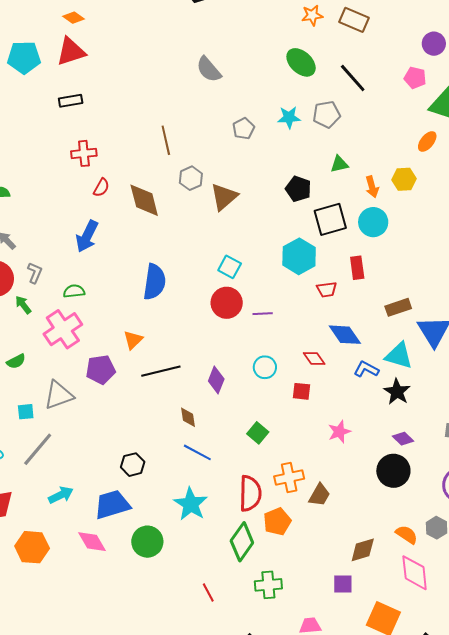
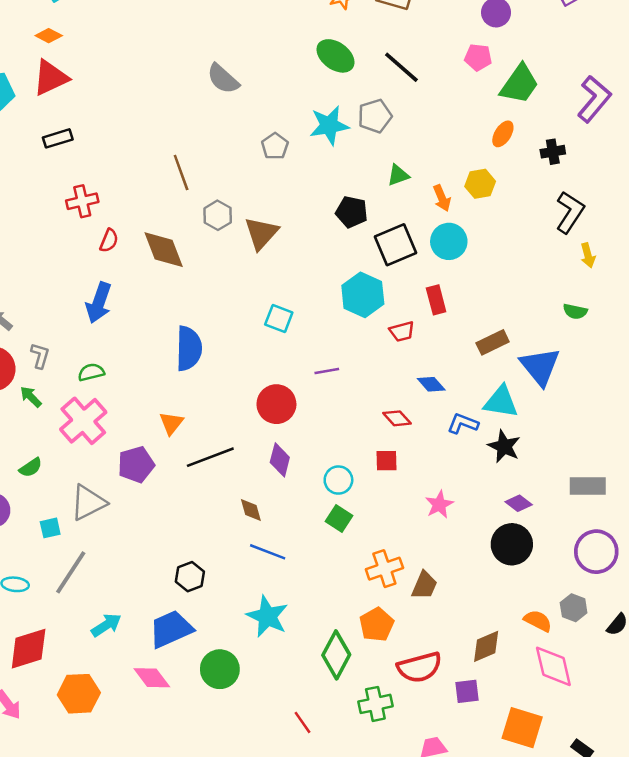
cyan star: (289, 117) -> (329, 125), size x1.4
red circle: (227, 303) -> (276, 404), moved
blue diamond: (345, 335) -> (431, 384), size x0.7
cyan circle: (265, 367) -> (338, 480), moved
red semicircle: (250, 493) -> (420, 667), moved, turned 81

